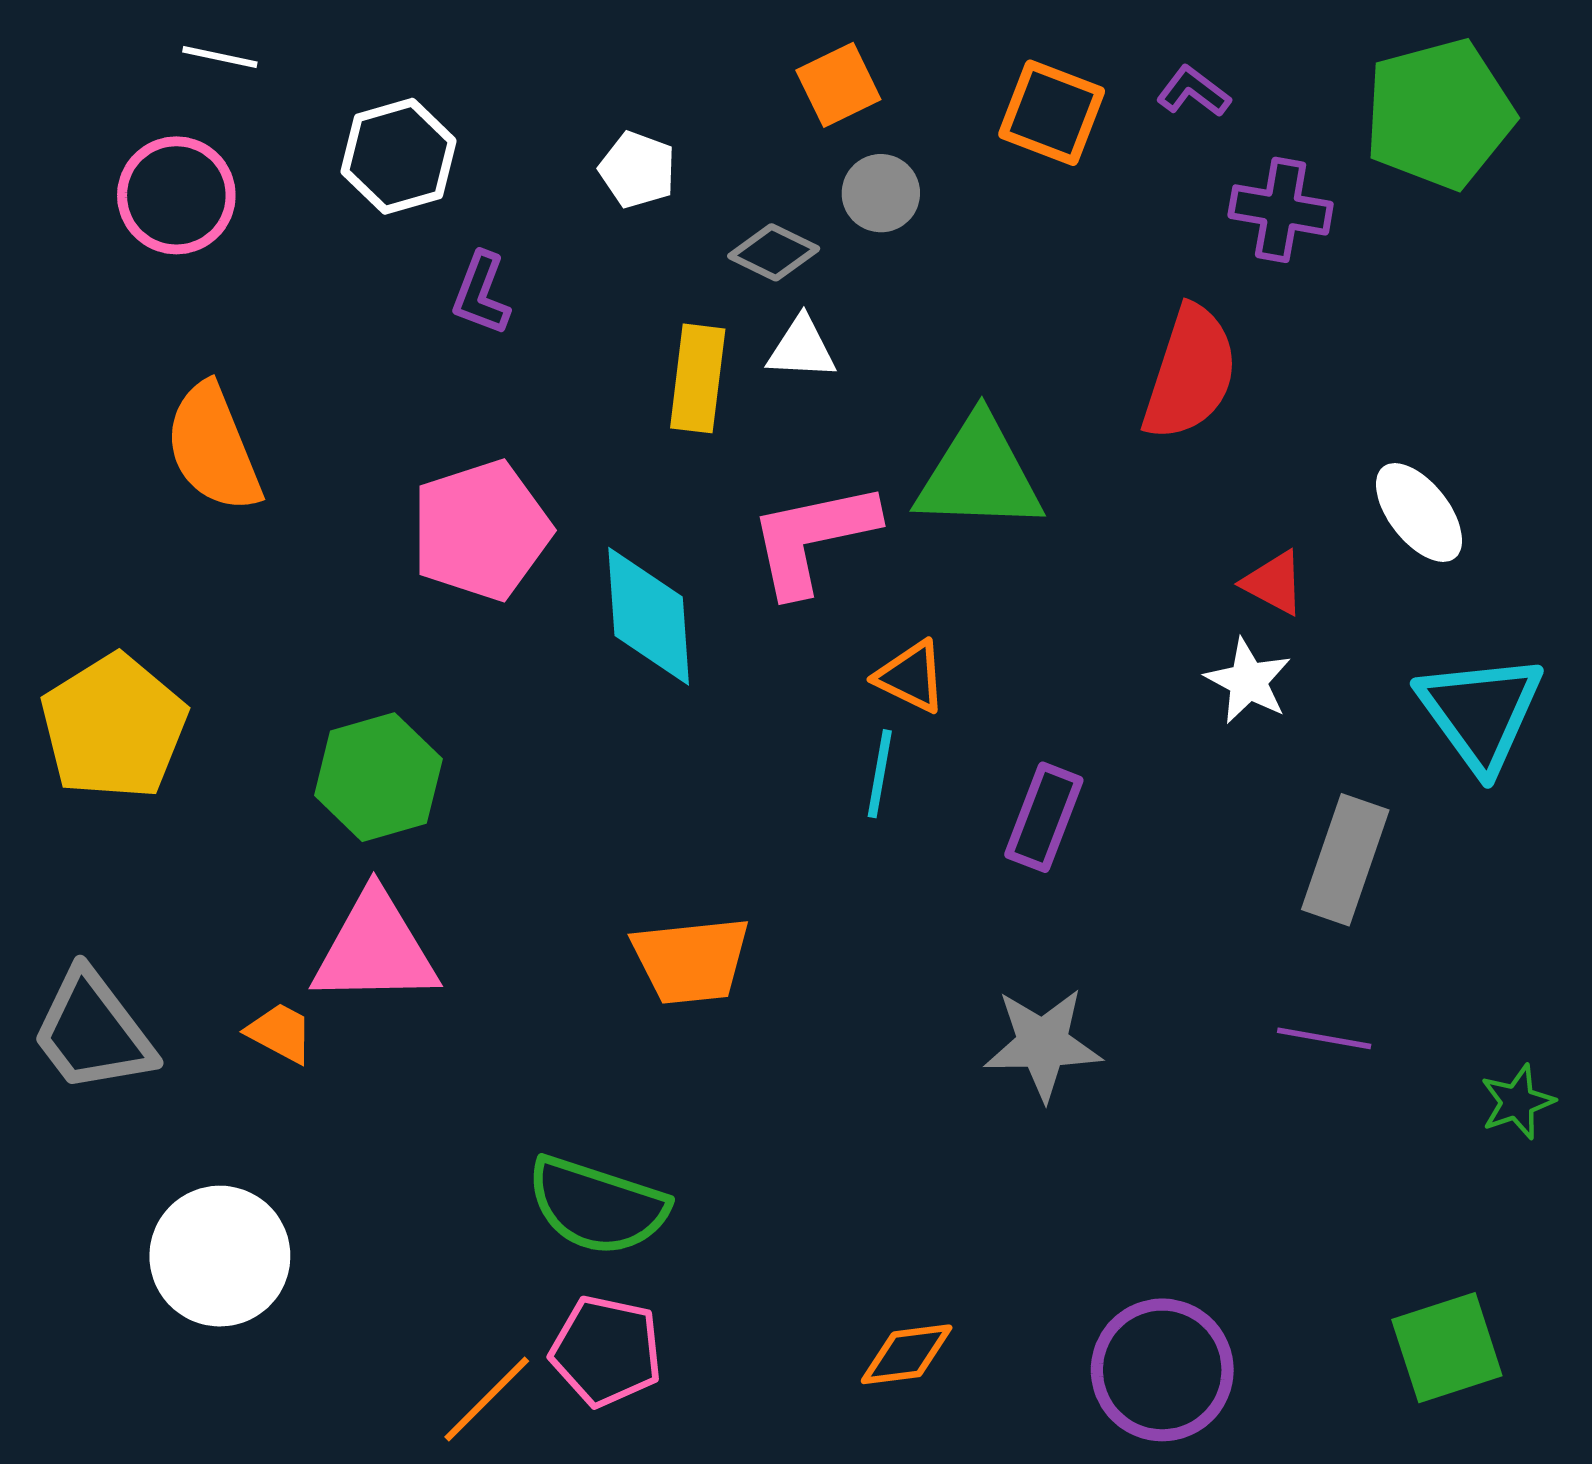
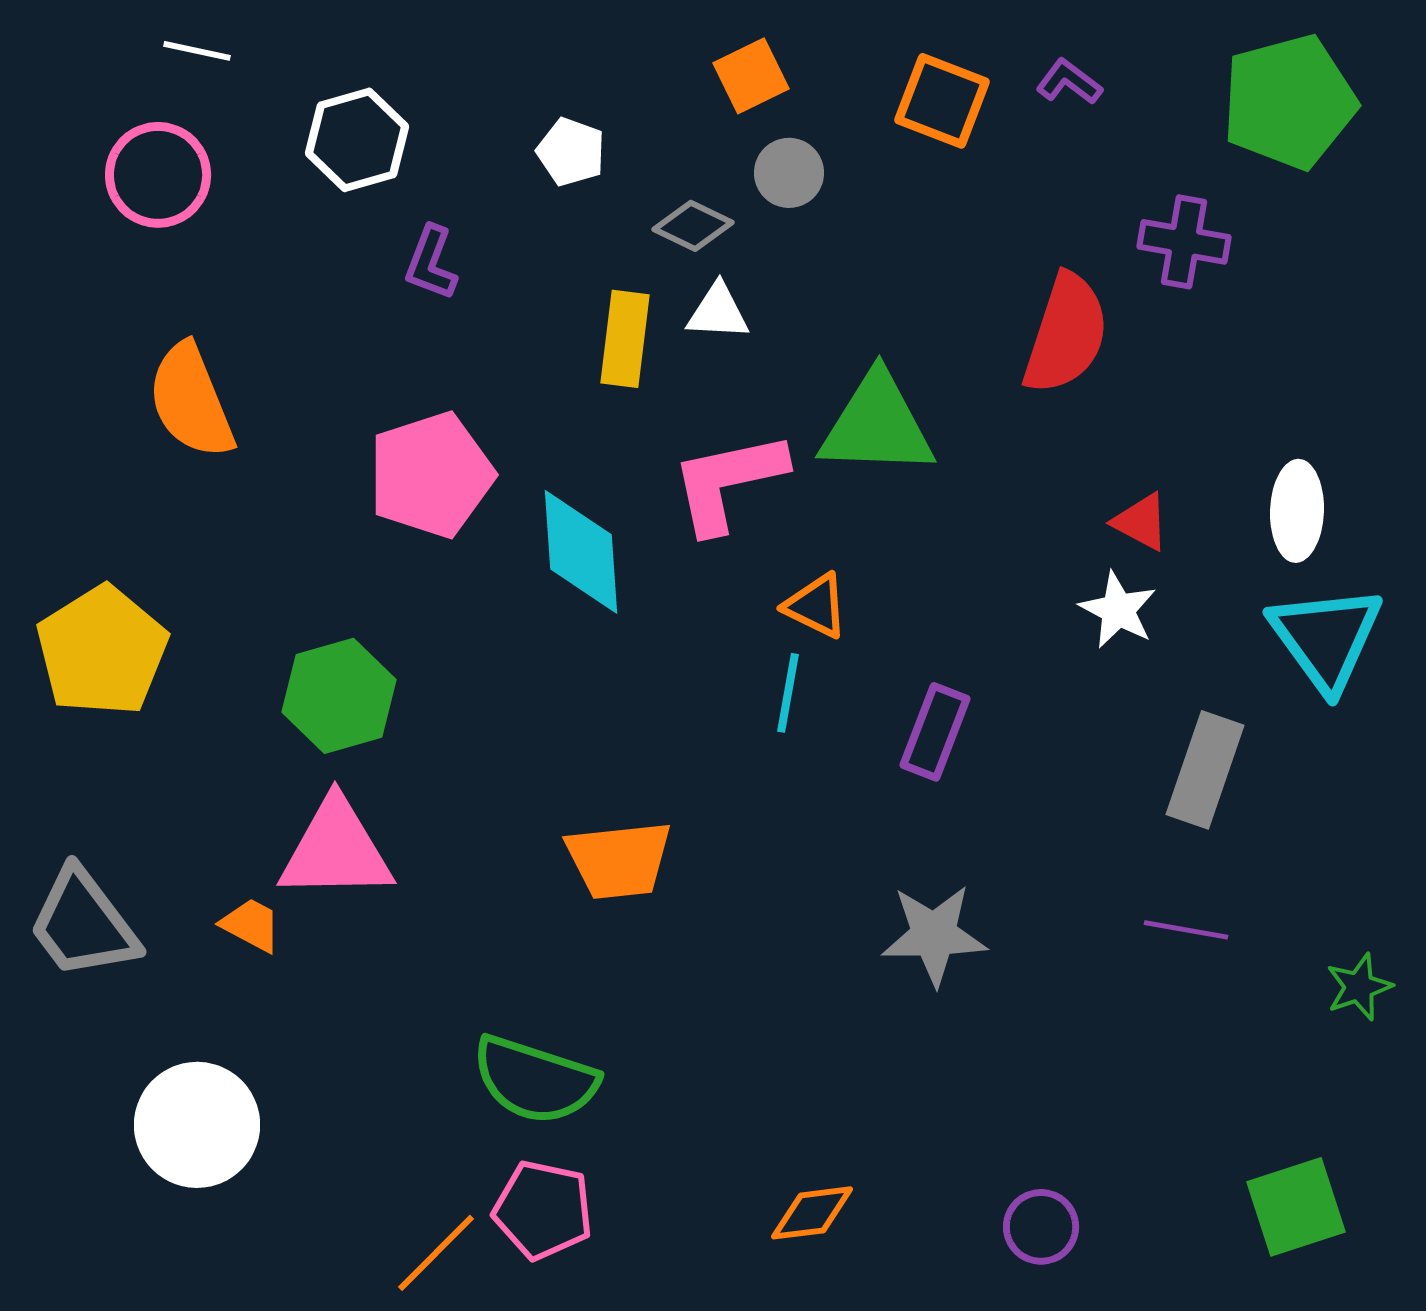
purple cross: (1281, 210) -> (1184, 242), moved
white ellipse: (1419, 512) -> (1297, 511), moved, turned 40
purple circle: (1162, 1370) -> (1041, 1227), size x0.6

